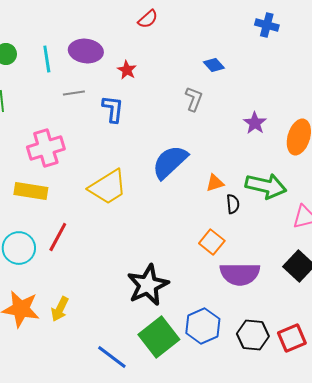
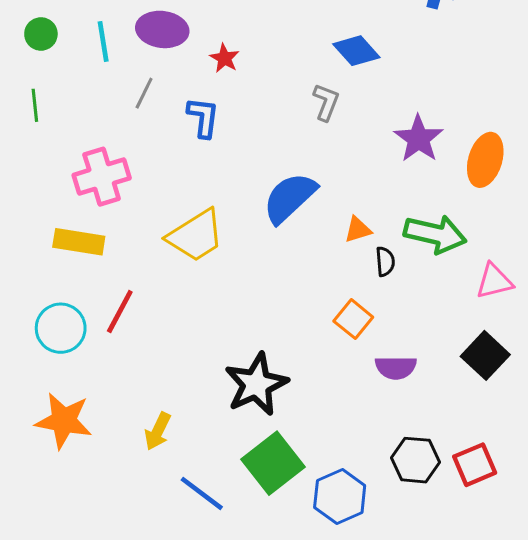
blue diamond: (214, 65) -> (356, 51), size x1.4
gray line: (74, 93) -> (144, 93), turned -55
purple star: (255, 123) -> (419, 139), size x1.4
purple semicircle: (240, 274) -> (396, 368), size x0.7
yellow arrow: (60, 309) -> (158, 431), moved
blue hexagon: (203, 326) -> (340, 496), moved

